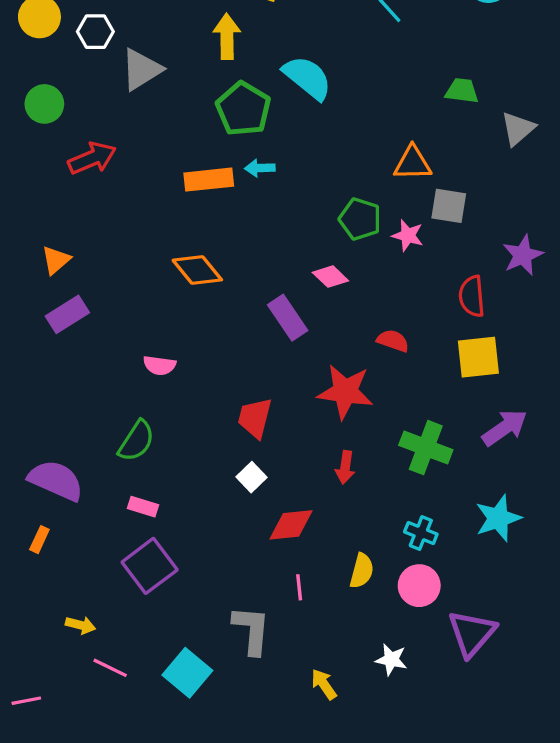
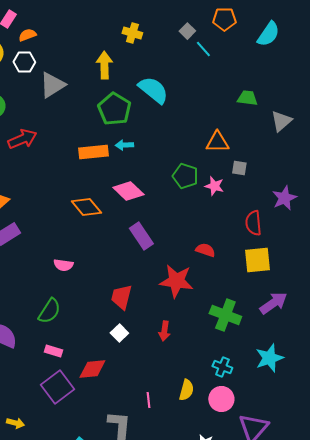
gray square: (449, 206) -> (239, 168), size x0.7
pink diamond: (330, 277) -> (128, 191), moved, size x1.4
red arrow: (345, 467) -> (164, 331), moved
red diamond: (291, 525) -> (92, 369), moved

